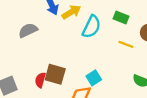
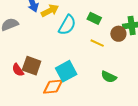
cyan square: (94, 78) -> (66, 71), size x1.5
red semicircle: (40, 80) -> (18, 70), turned -56

